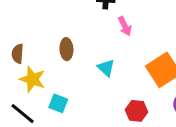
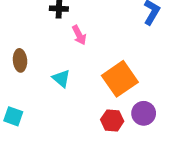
red hexagon: (137, 111) -> (112, 120), moved

